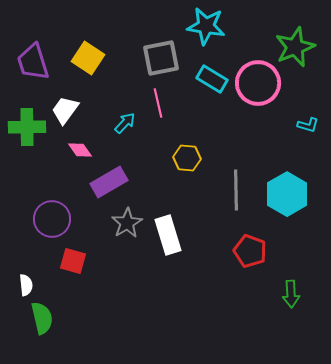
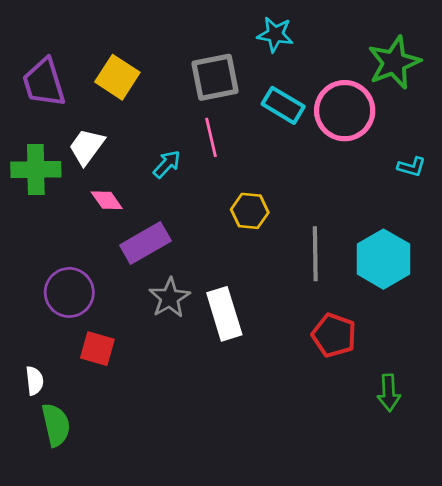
cyan star: (206, 26) -> (275, 34), size x0.7

